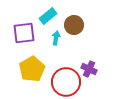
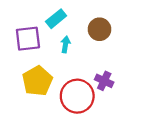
brown circle: (74, 25) -> (99, 29), moved

